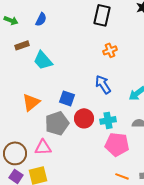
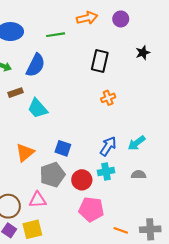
blue semicircle: (41, 19) -> (36, 65), size x1.6
blue arrow: (103, 84) -> (108, 146), moved, turned 66
red circle: (84, 118) -> (82, 180), moved
pink pentagon: (117, 144) -> (91, 209), moved

